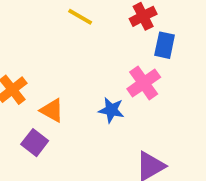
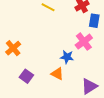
orange triangle: (52, 110) -> (57, 74), moved

